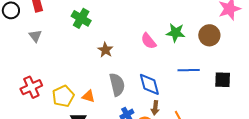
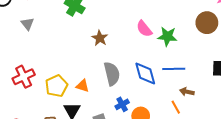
green star: (176, 33) -> (167, 36), moved
blue line: (189, 70) -> (174, 69), moved
brown arrow: (155, 108) -> (187, 92), moved, turned 96

